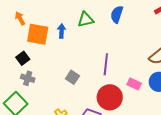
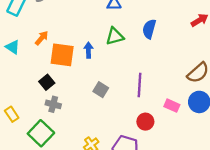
orange arrow: (20, 18) -> (42, 38), turned 72
gray square: (72, 77) -> (101, 90), moved
red circle: (110, 97) -> (145, 122), size x0.6

